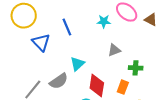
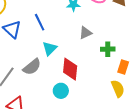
blue line: (67, 27) -> (40, 22), moved
orange rectangle: (123, 87) -> (123, 67), moved

